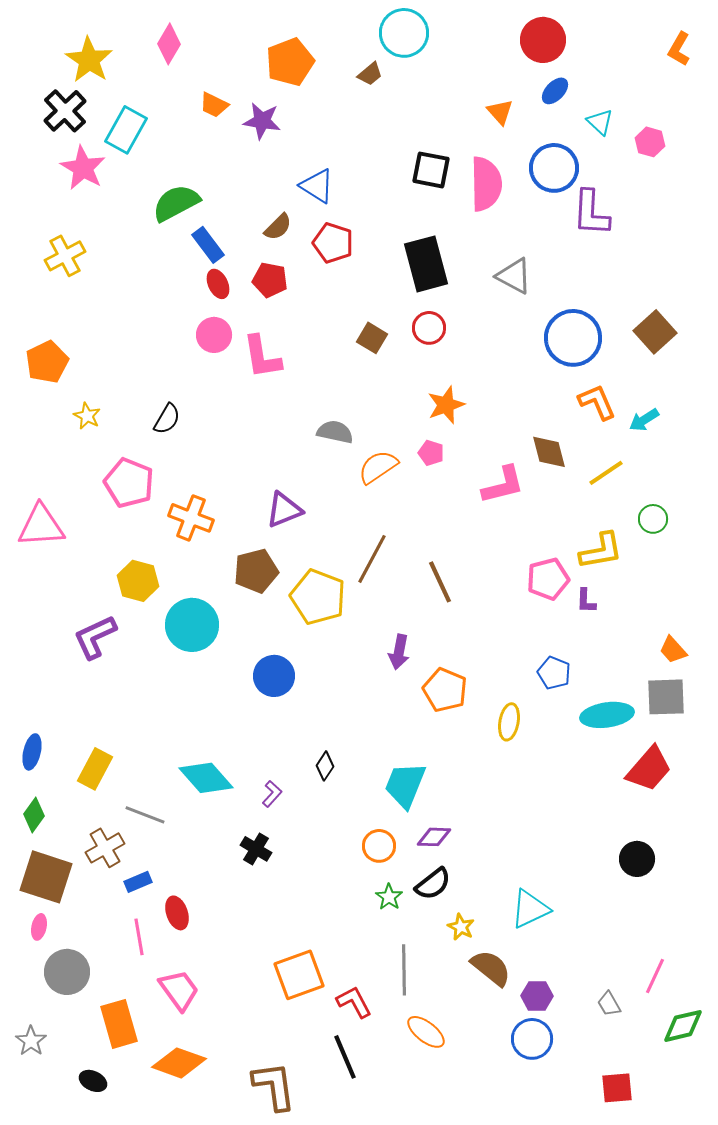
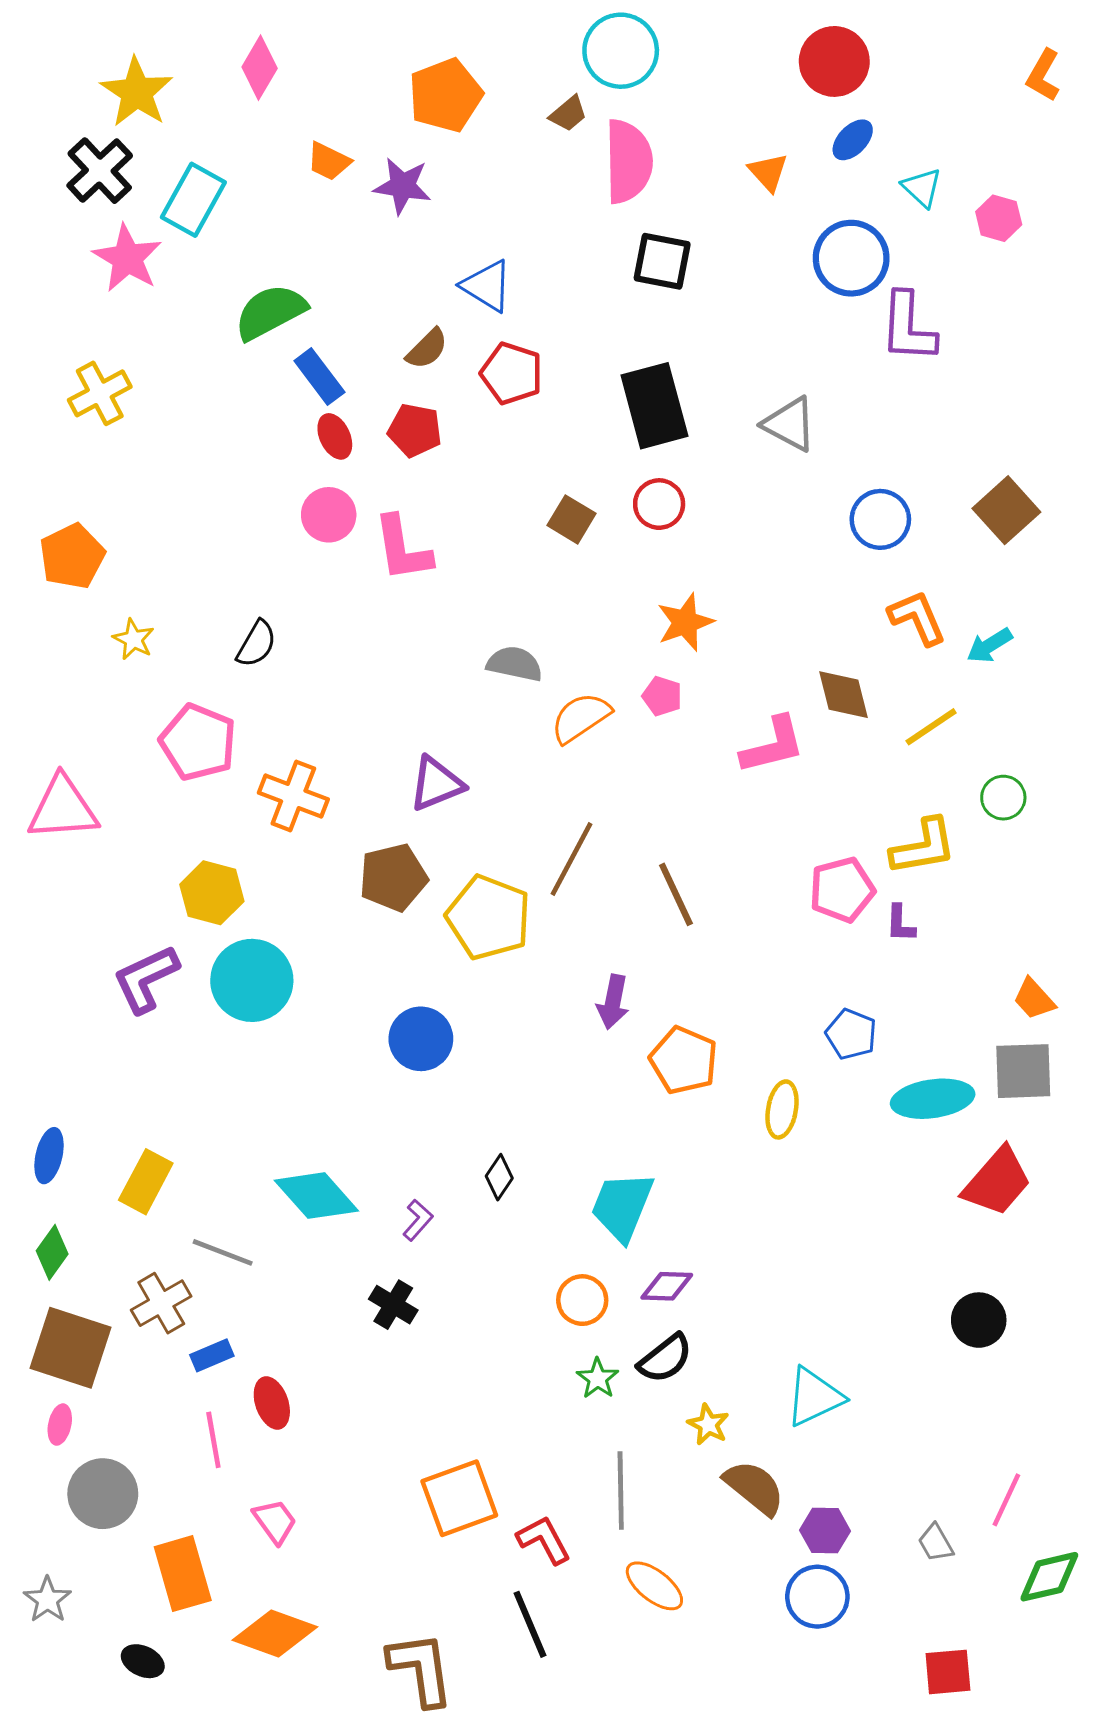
pink semicircle: (486, 184) -> (628, 161), moved
blue circle: (573, 338) -> (880, 519), size x0.7
cyan circle: (192, 625) -> (252, 980), moved
pink trapezoid: (179, 990) -> (275, 1521), size x0.7

